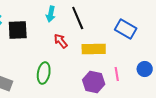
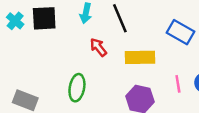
black square: (18, 30) -> (44, 18), moved
pink line: (117, 74) -> (178, 84), moved

